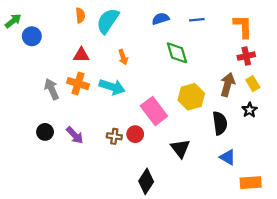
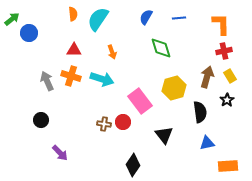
blue semicircle: (160, 19) -> (146, 17), turned -42
purple arrow: (75, 135) -> (60, 153), moved
blue triangle: (228, 157) -> (207, 143), turned -42

